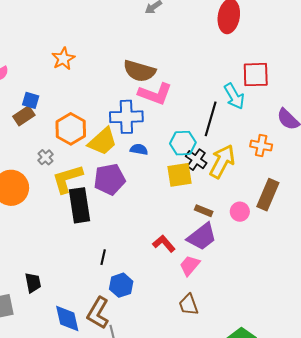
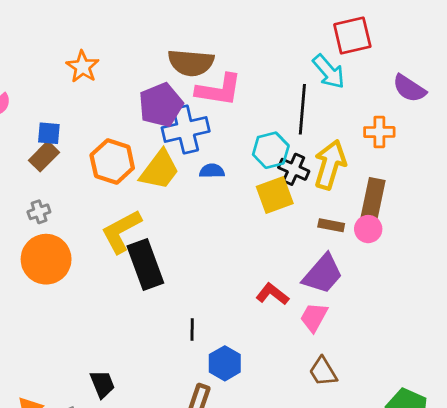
gray cross: (46, 157) -> (39, 212), moved, turned 35
purple pentagon: (110, 179) -> (161, 105), moved
brown rectangle: (268, 195) -> (373, 200), moved
brown rectangle: (204, 211) -> (331, 225), moved

